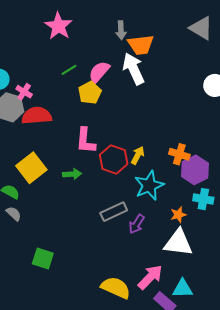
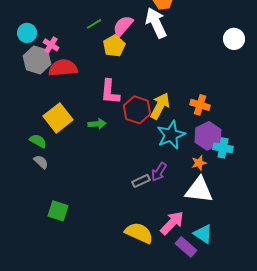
yellow arrow: (138, 155) -> (160, 106), size x1.5
purple hexagon: (195, 170) -> (208, 136), moved
gray rectangle: (114, 212) -> (141, 181), moved, size x0.7
green square: (43, 258) -> (58, 211), moved
cyan triangle: (182, 289) -> (203, 234), turned 35

